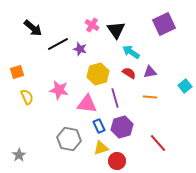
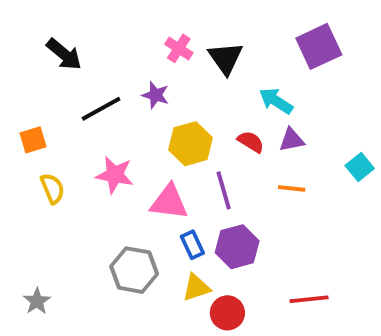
black line: (58, 44) -> (101, 109), moved
cyan arrow: (131, 52) -> (276, 101), moved
red line: (158, 143) -> (309, 299), moved, turned -54

